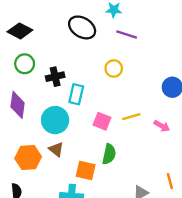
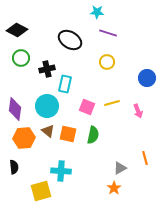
black ellipse: (82, 27) -> (70, 40), moved
yellow circle: (114, 68) -> (107, 62), moved
purple diamond: (18, 105) -> (15, 109), moved
pink arrow: (162, 126) -> (138, 111), turned 40
orange square: (86, 170) -> (68, 134), moved

